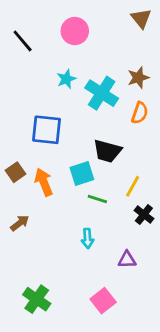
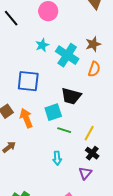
yellow line: (133, 186) -> (89, 133), moved
black cross: (144, 214) -> (92, 153), moved
purple triangle: (127, 260) -> (85, 173), turned -48

